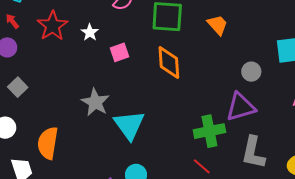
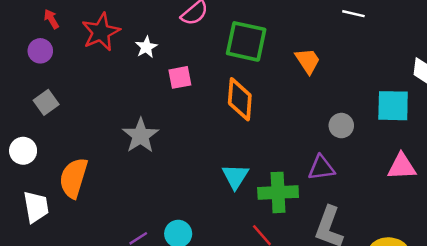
purple triangle: (241, 107) -> (321, 168), size x0.7
cyan triangle: (129, 125) -> (235, 176), moved, size x0.7

